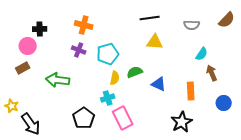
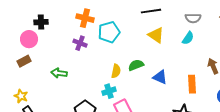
yellow triangle: (155, 42) -> (156, 35), turned 30
cyan pentagon: (108, 54) -> (109, 32), moved
cyan semicircle: (202, 54) -> (188, 38), moved
green arrow: (58, 80) -> (59, 73), size x0.7
yellow star: (12, 106) -> (21, 96), moved

